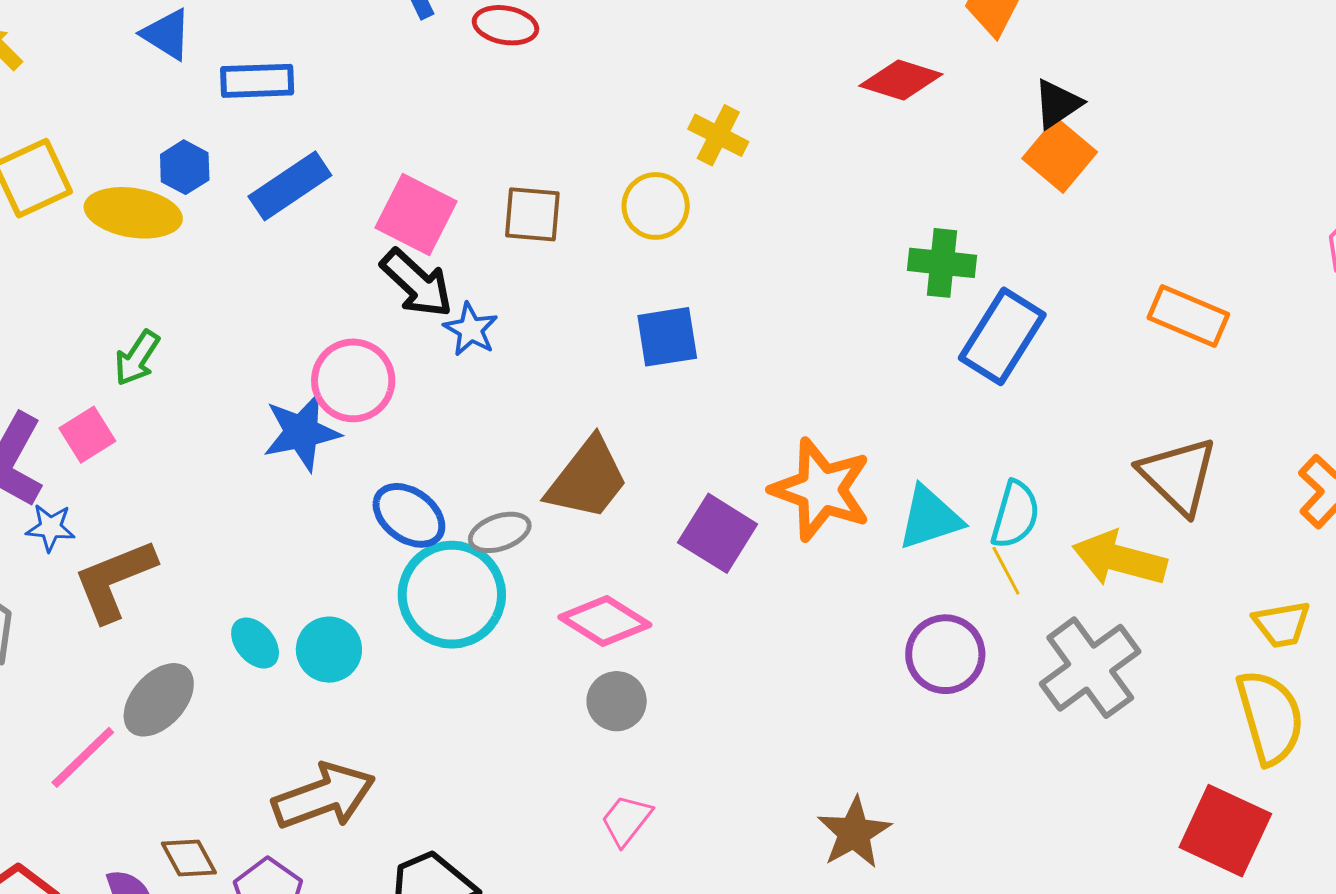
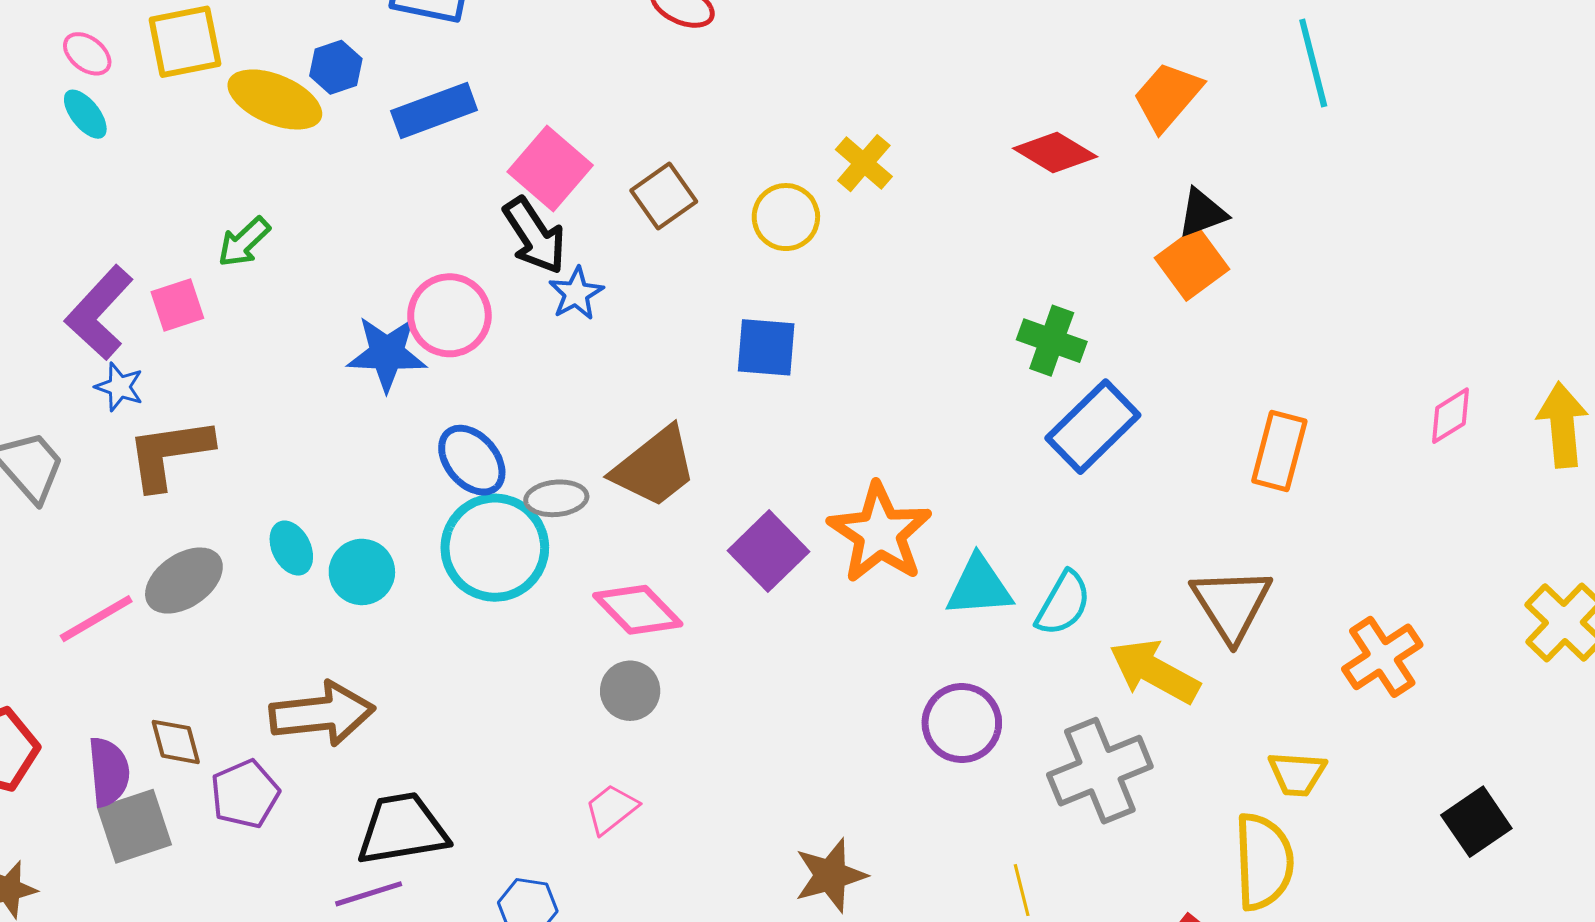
brown square: (532, 214) -> (664, 196), turned 36
orange rectangle: (1188, 316) -> (1279, 451), turned 68
yellow line: (1006, 571) -> (1022, 890), moved

